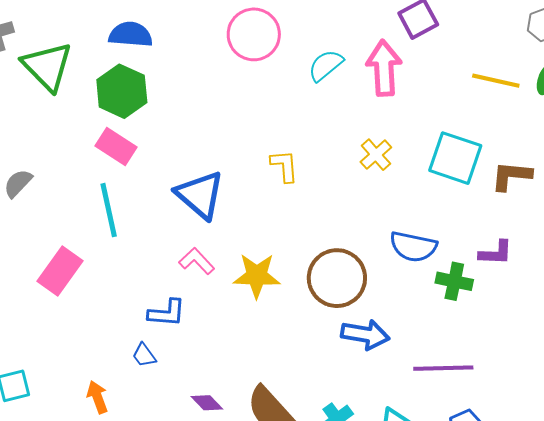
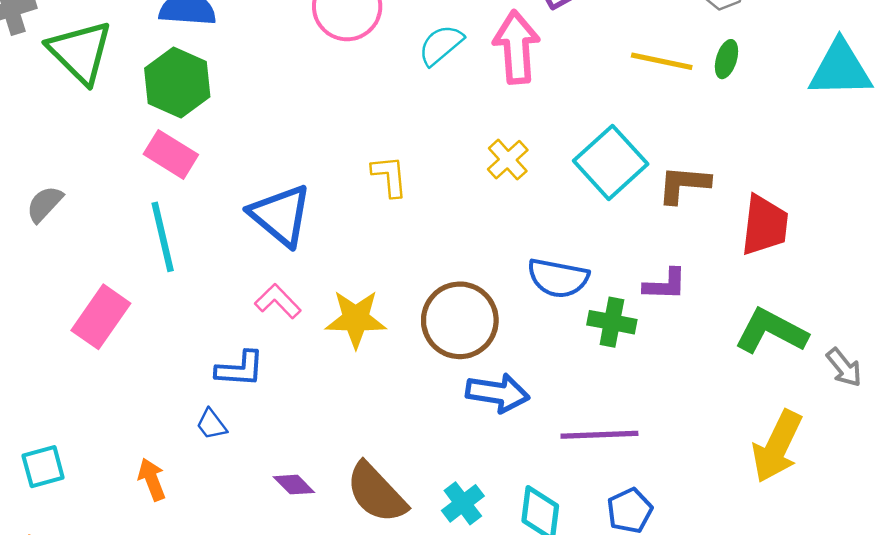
cyan square: (455, 158) -> (611, 162), turned 30

